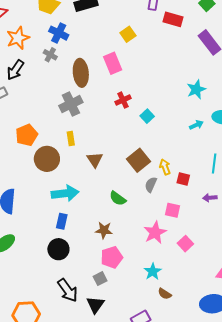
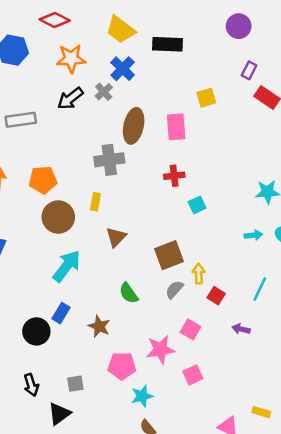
black arrow: (15, 70) -> (70, 99), moved
cyan arrow: (65, 193) -> (67, 266), turned -64
blue rectangle: (62, 221) -> (61, 313), moved
pink pentagon: (112, 257) -> (122, 366), moved
black arrow: (68, 290) -> (31, 385), size x0.7

